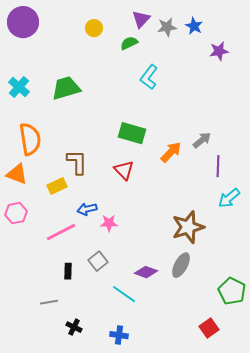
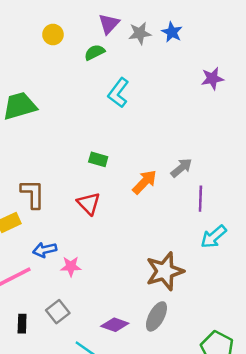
purple star: (219, 51) -> (212, 79), moved
green rectangle: (132, 133) -> (98, 159), size x0.6

